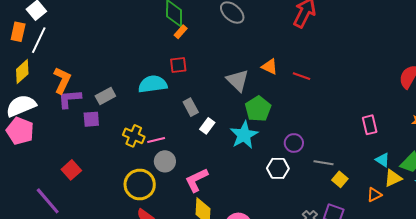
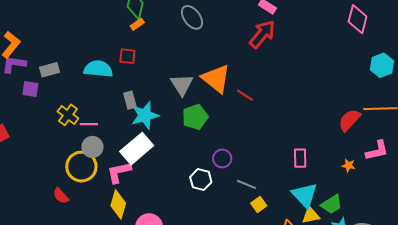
orange triangle: (270, 67) -> (216, 79), size x1.8
white rectangle: (207, 126) -> (137, 149), moved, size x2.0
cyan star: (244, 135) -> (145, 115), moved
cyan triangle: (382, 160) -> (305, 195), size x1.8
yellow circle: (140, 185) -> (81, 167), moved

